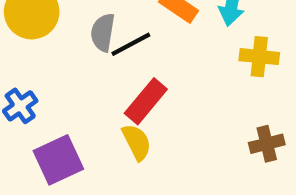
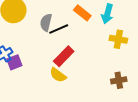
yellow semicircle: (137, 142) -> (58, 75), turned 150
purple square: (58, 160) -> (14, 62), moved, size x0.7

